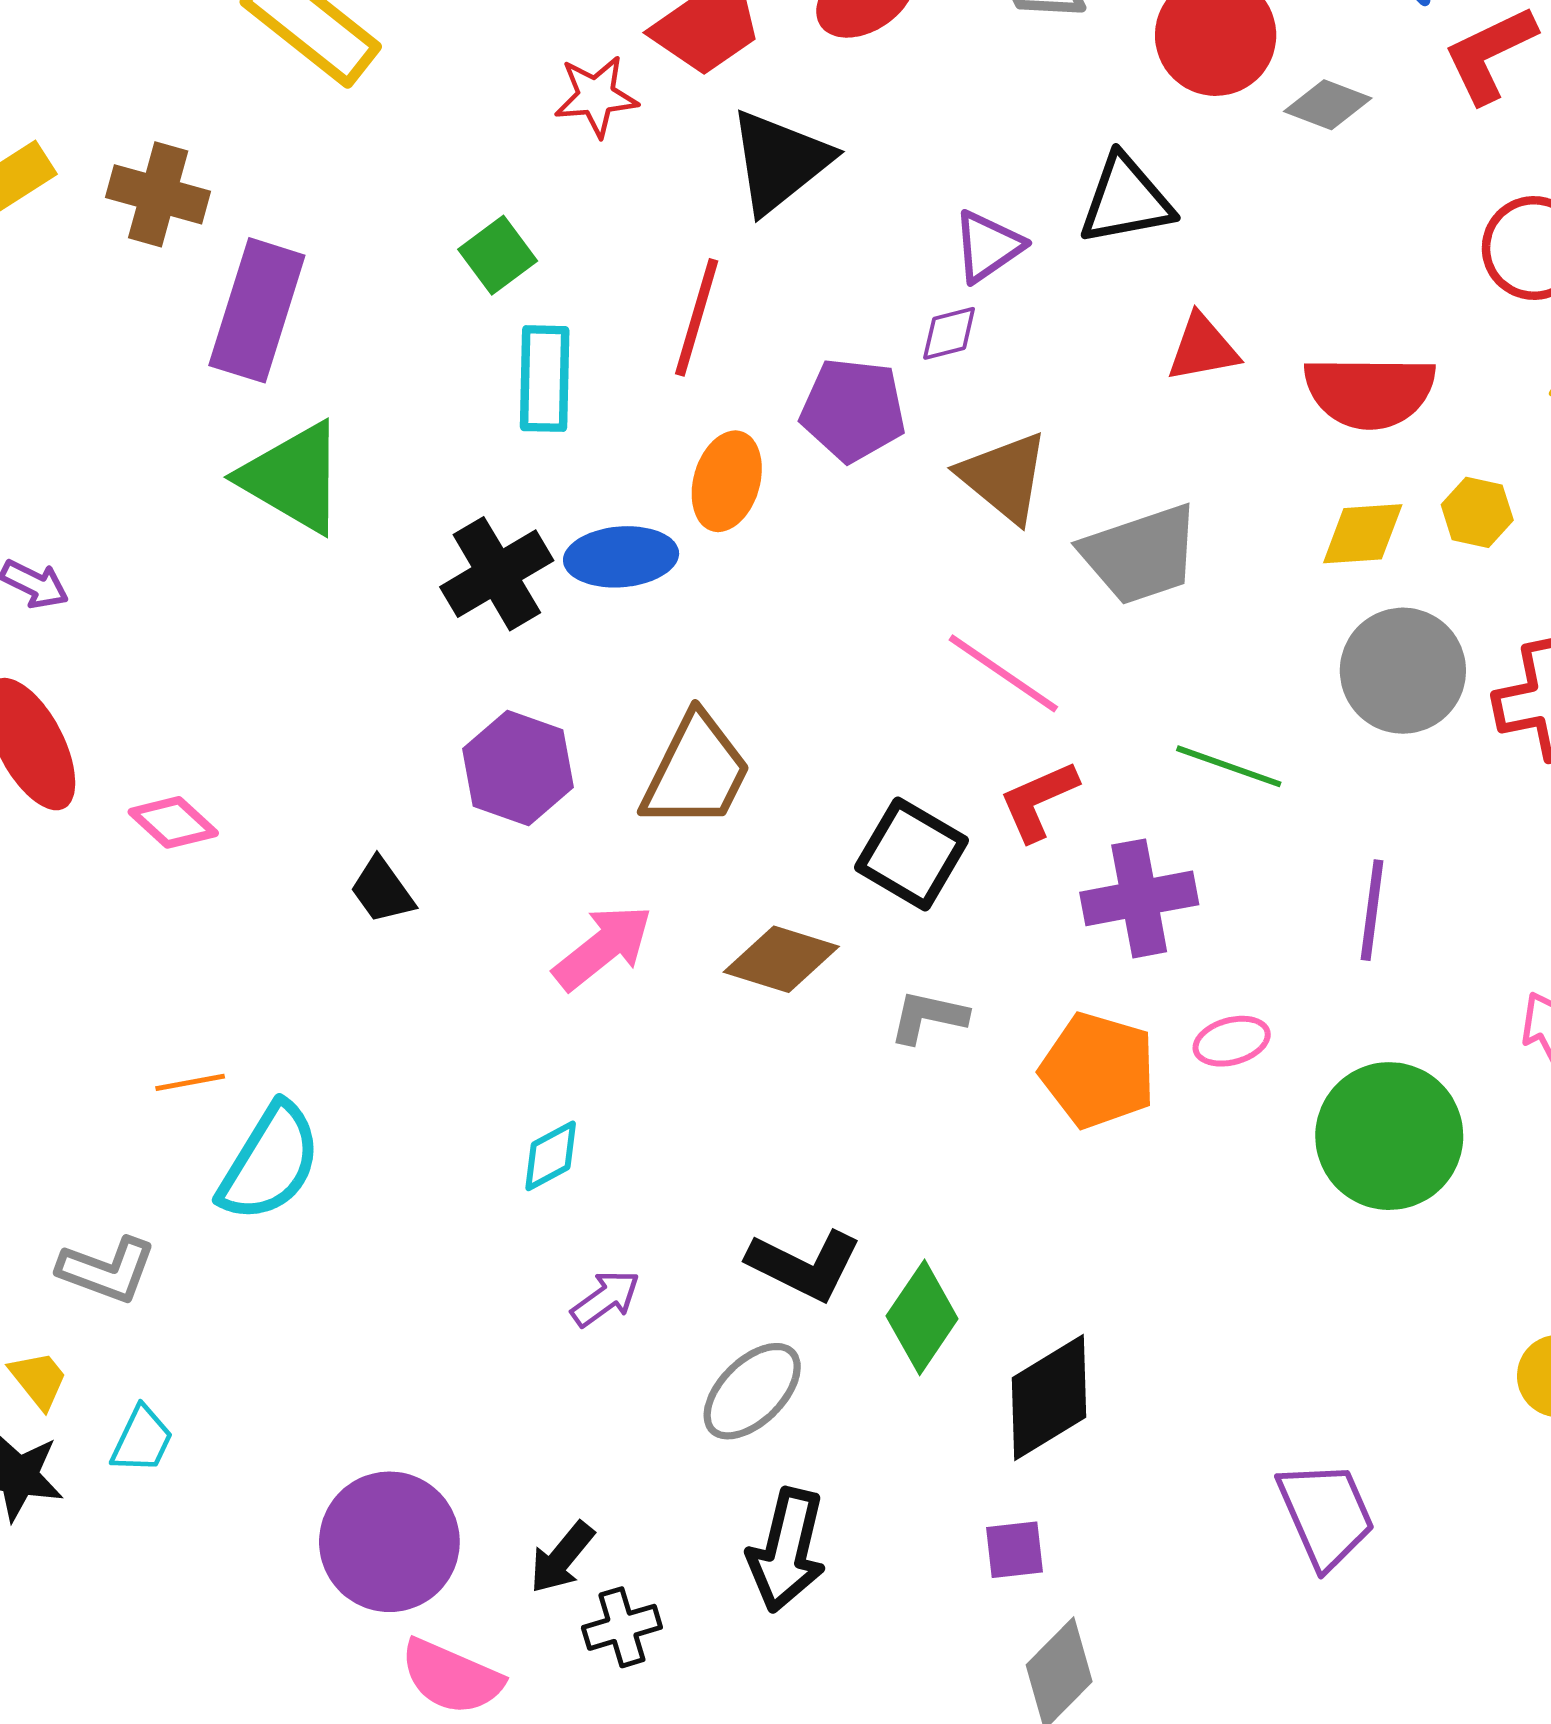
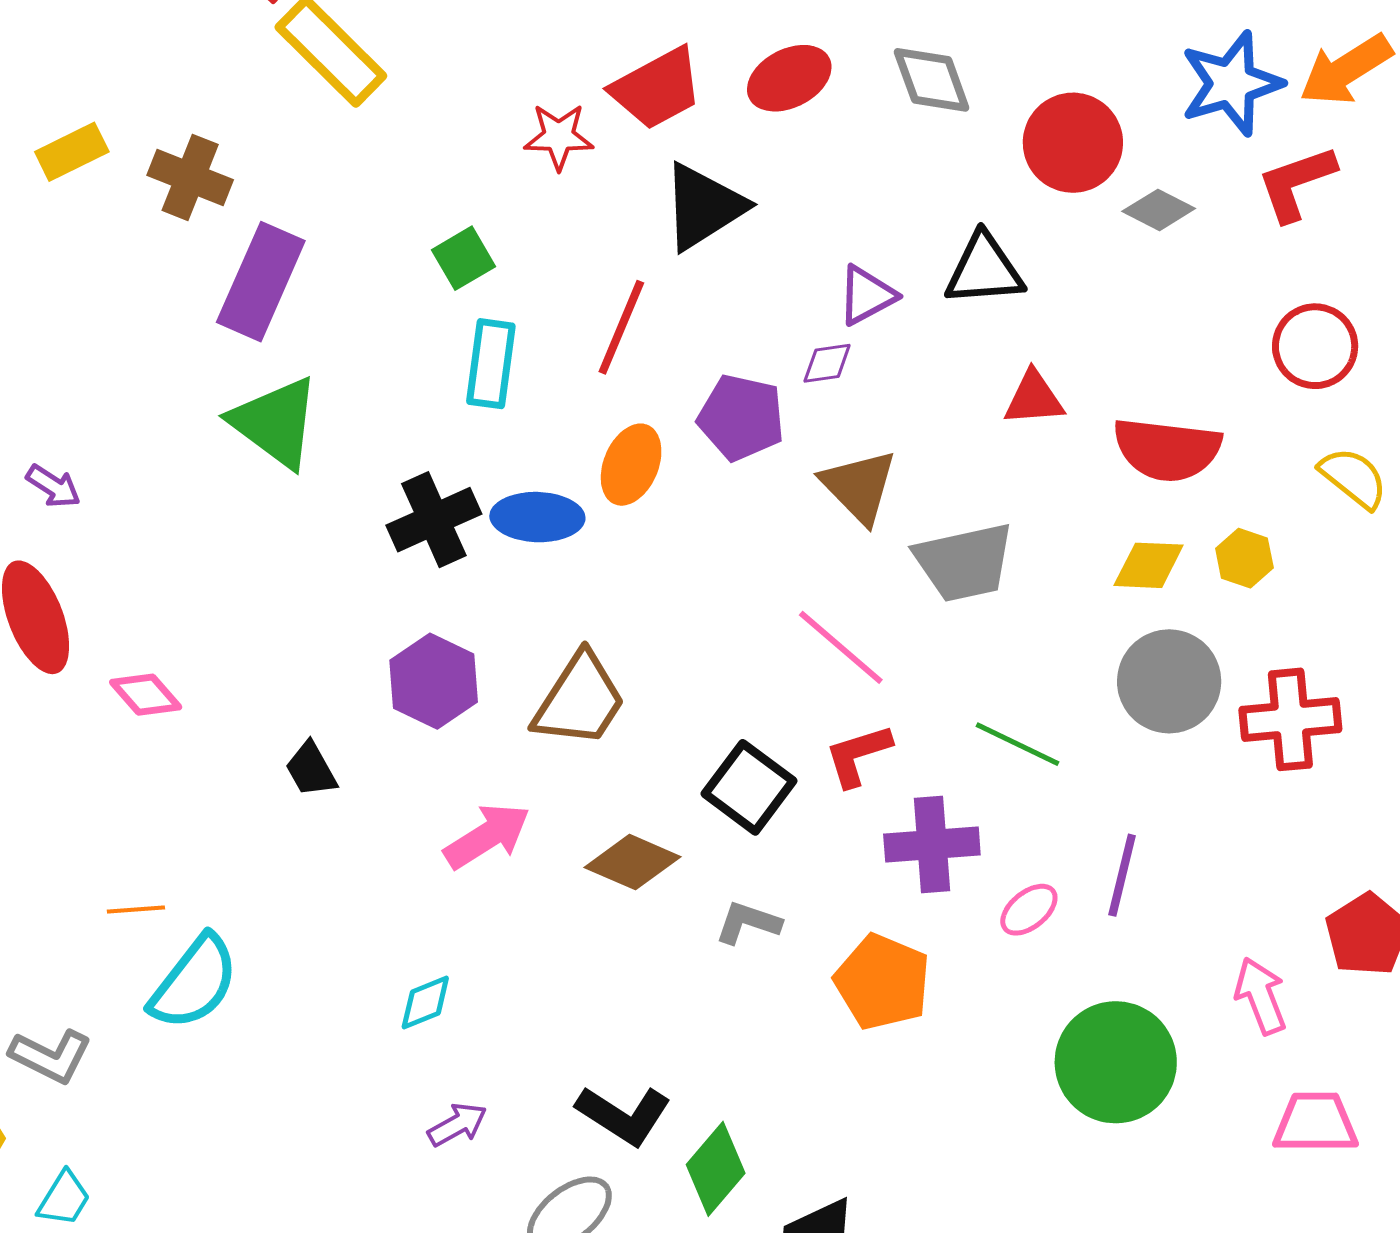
pink ellipse: (1232, 1041) -> (1029, 910), moved, turned -30

